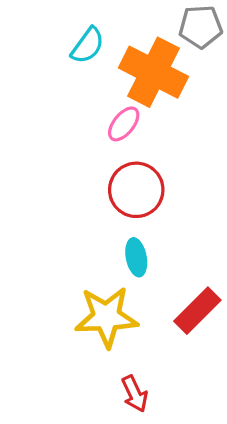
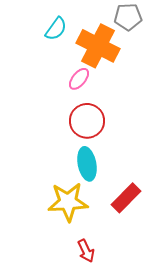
cyan ellipse: (136, 257) -> (87, 164), size x1.4

